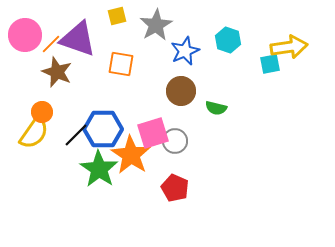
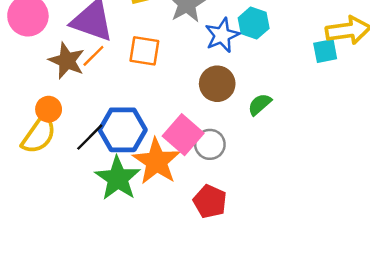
cyan hexagon: (228, 40) -> (254, 23), moved
orange line: (51, 44) -> (93, 56), moved
green semicircle: (216, 108) -> (260, 104), turned 125
pink square: (153, 133) -> (183, 135), turned -32

